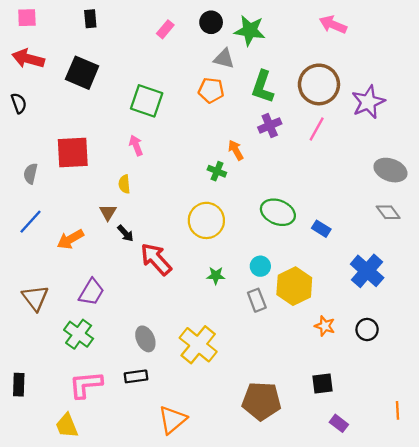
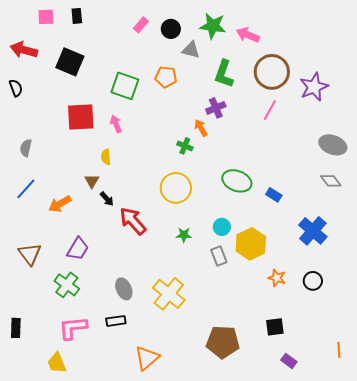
pink square: (27, 18) -> (46, 17), moved
black circle: (211, 22) -> (171, 29), moved
pink arrow: (333, 25) -> (248, 35), moved
orange pentagon: (211, 90) -> (166, 77), moved
purple cross: (270, 125) -> (216, 108), moved
red square: (73, 152) -> (81, 117), moved

